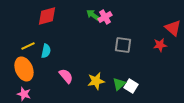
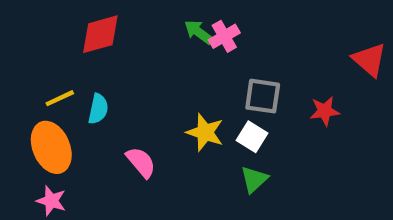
red star: (160, 45) -> (325, 111), moved
yellow star: (96, 81) -> (205, 132), moved, turned 30
white square: (131, 86) -> (252, 137), moved

